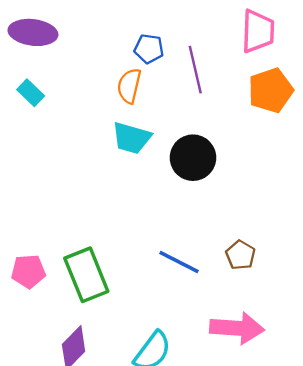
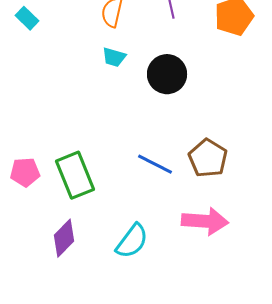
cyan trapezoid: (132, 138) -> (114, 57), size x0.7
brown pentagon: (240, 255) -> (208, 158), size x1.5

